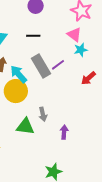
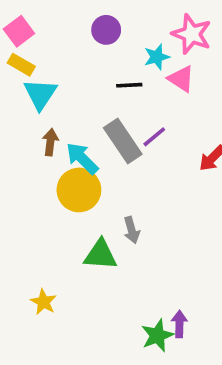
black line: (33, 36) -> (129, 85), moved
cyan star: (81, 50) -> (157, 57), moved
purple arrow: (64, 132) -> (179, 324), moved

